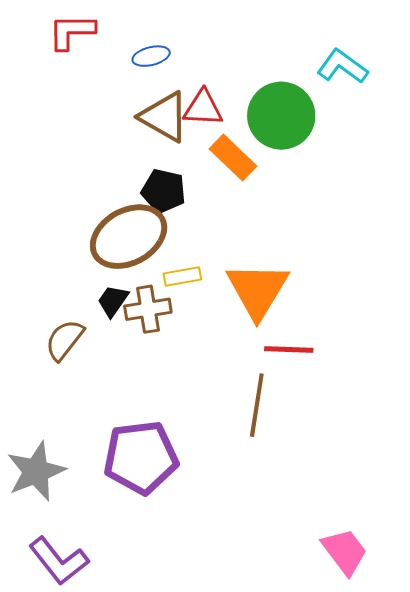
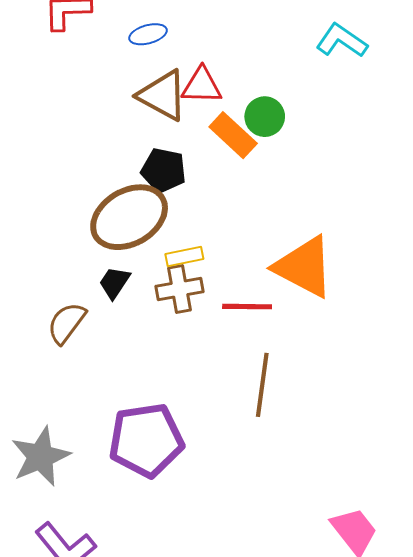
green circle: (281, 116) -> (265, 117), moved, size x0.6
orange triangle: (258, 290) -> (304, 267), moved, turned -32
brown cross: (148, 309) -> (180, 289), moved
red line: (289, 350) -> (247, 307), moved

